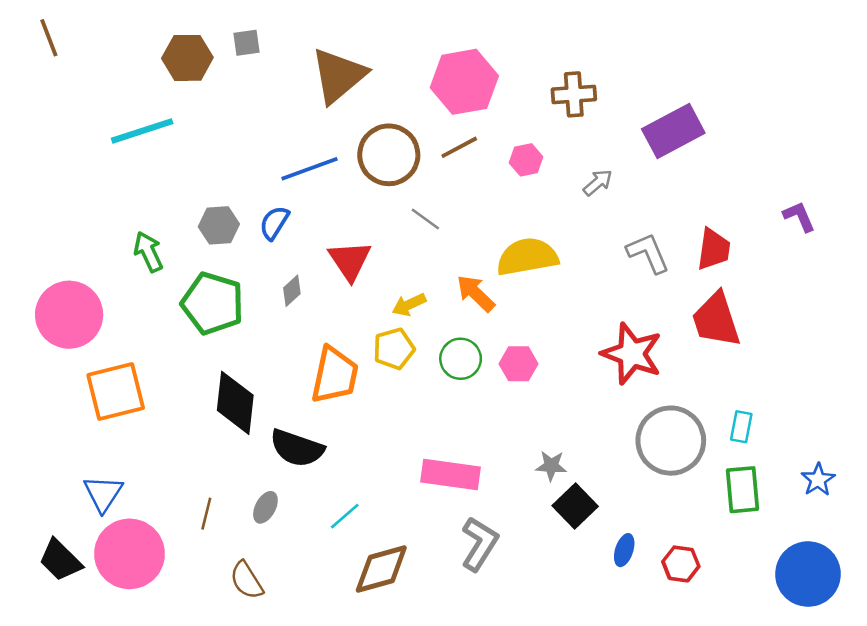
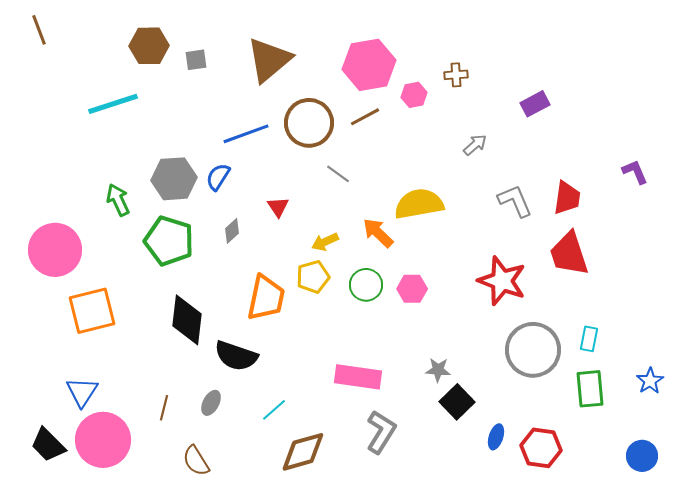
gray square: (247, 43) -> (196, 60), moved
brown cross: (574, 94) -> (456, 75), size x0.7
purple rectangle: (673, 131) -> (535, 104), size x0.6
pink hexagon: (526, 160) -> (414, 95), moved
gray hexagon: (219, 225) -> (174, 179), size x1.4
red triangle: (350, 261) -> (278, 207), size x0.6
red hexagon: (681, 564) -> (541, 448), size x1.4
blue circle: (808, 574) -> (642, 456), size x0.6

